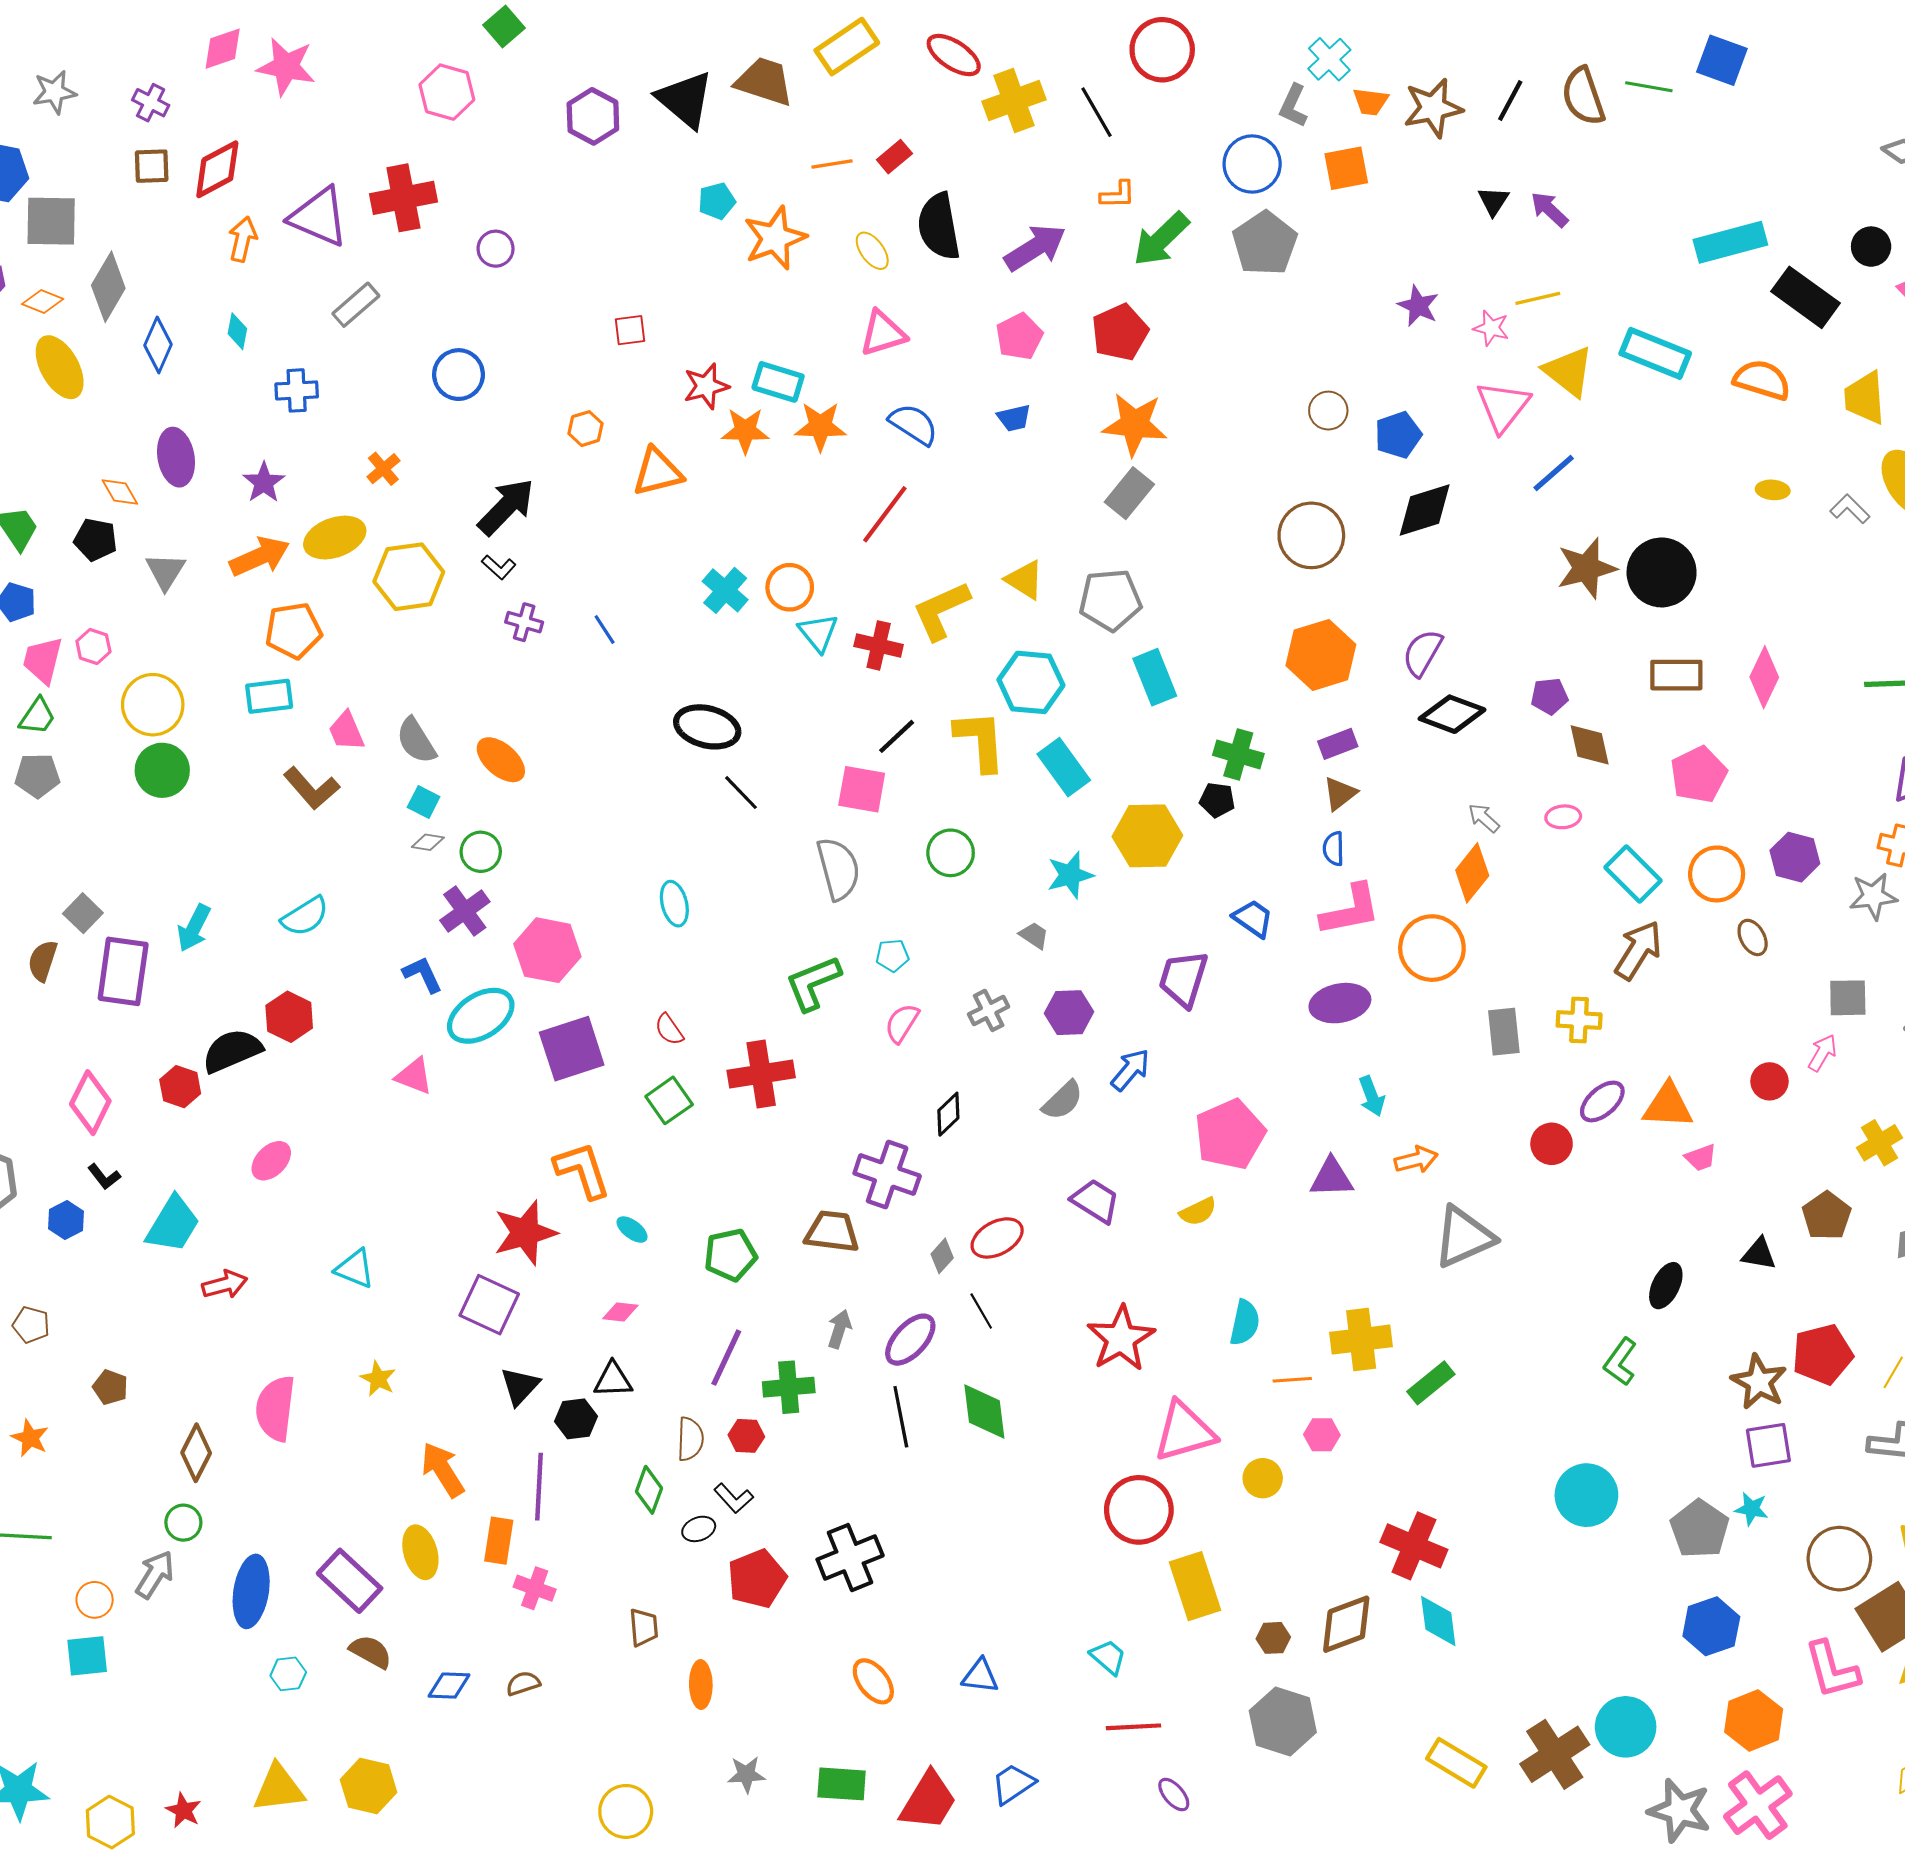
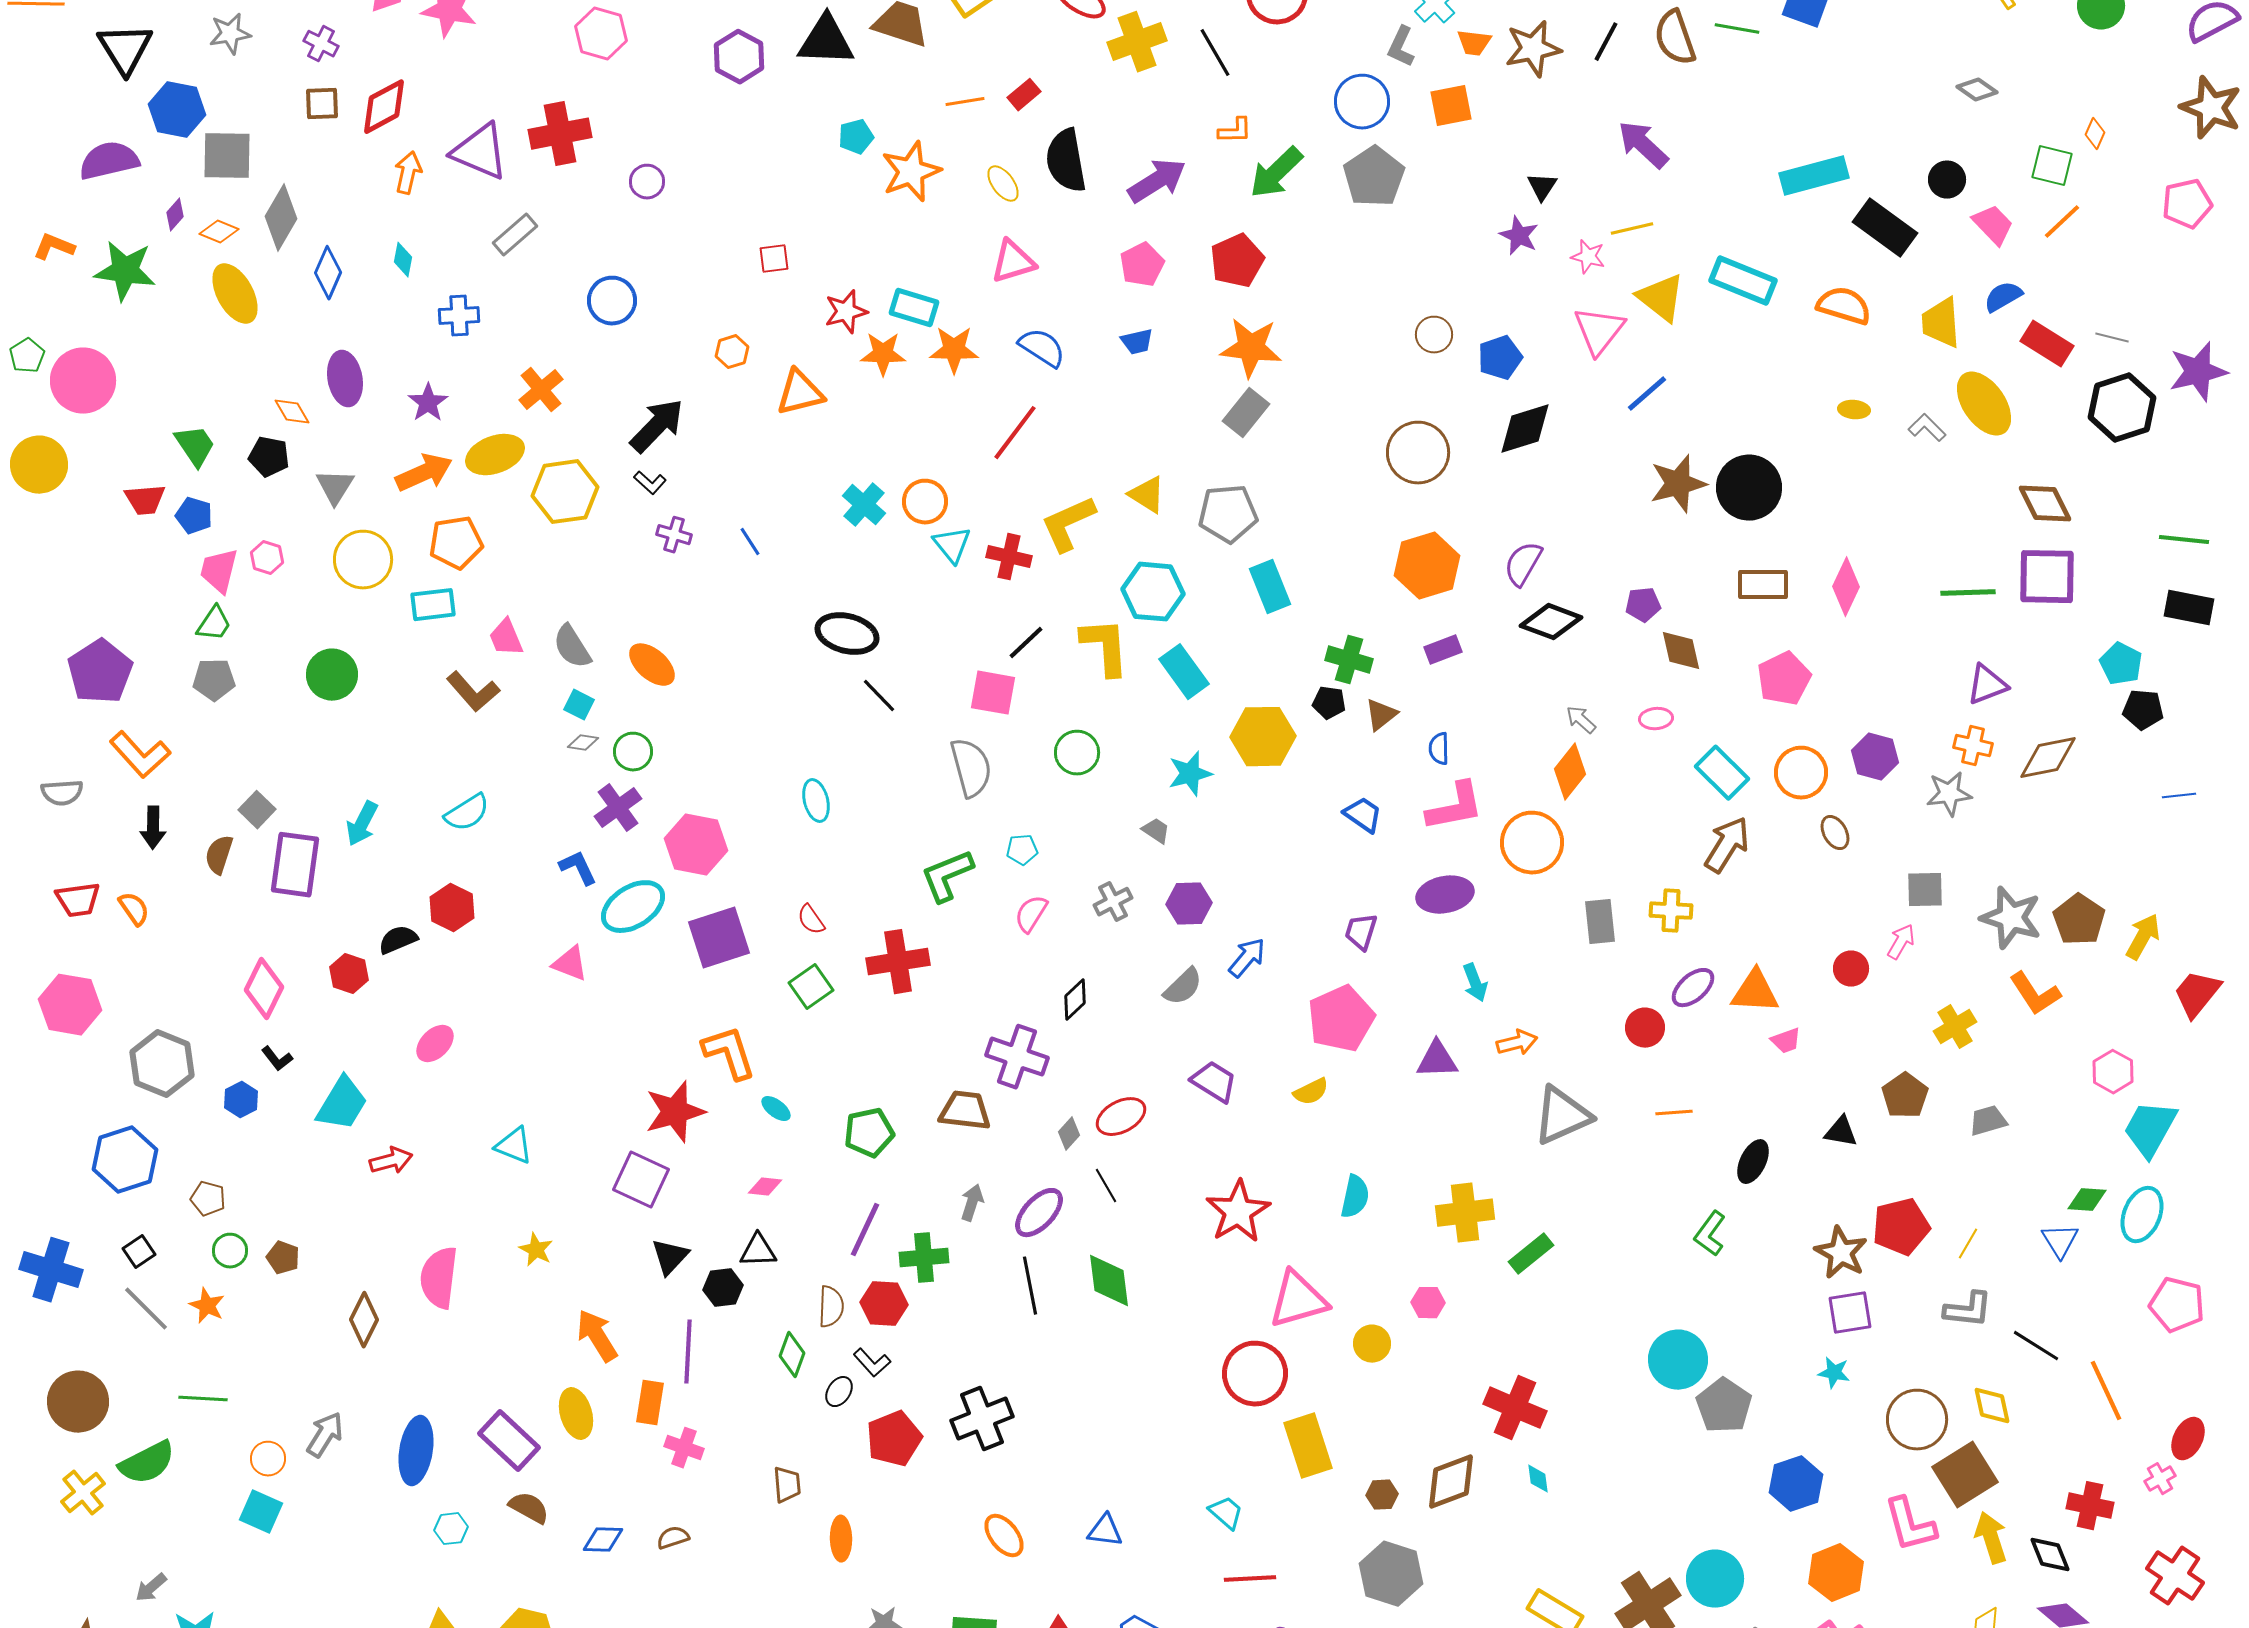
black triangle: (685, 99) -> (826, 41), turned -38
black triangle: (1493, 201) -> (1542, 187), moved
purple arrow: (1549, 210) -> (1643, 145), size x1.4
orange cross: (383, 469) -> (541, 390), size x1.4
yellow circle: (153, 705) -> (363, 560), moved
brown triangle: (1340, 794) -> (1381, 715), moved
purple trapezoid: (1183, 979) -> (1361, 932), moved, size x0.7
black semicircle: (232, 1051) -> (398, 940), size x0.7
orange line: (1292, 1380) -> (1674, 1113), moved
red hexagon: (746, 1436) -> (884, 1304), size x1.4
green circle: (183, 1523) -> (230, 1251), moved
black ellipse: (699, 1529) -> (839, 1392), turned -36
gray pentagon: (1700, 1529) -> (1724, 1406), moved
cyan diamond: (1438, 1621) -> (1538, 1479), size x0.6
cyan square: (87, 1656) -> (261, 1512), turned 30

